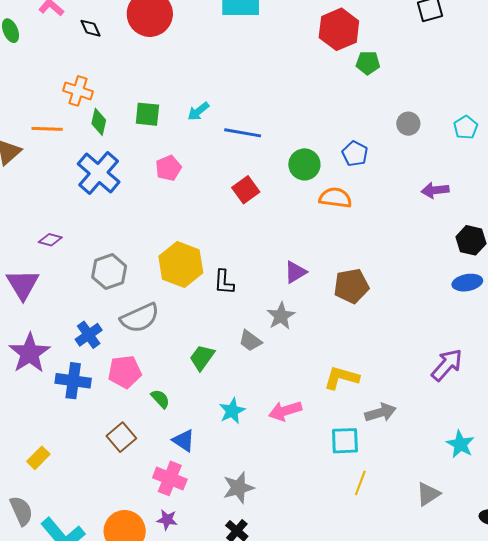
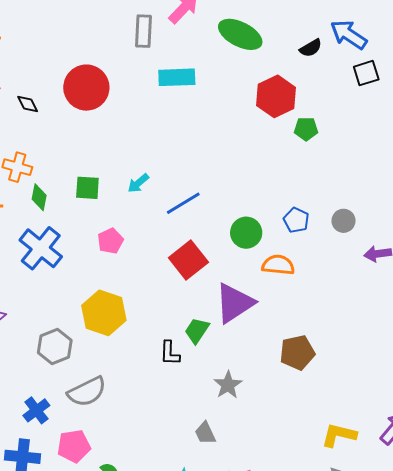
gray circle: (408, 124) -> (344, 221), moved
blue line: (243, 133) -> (183, 203), turned -39
red square: (246, 190) -> (188, 260), size x1.4
yellow hexagon: (181, 265) -> (104, 313), moved
purple triangle: (295, 272) -> (235, 303), moved, size x1.8
gray trapezoid: (250, 341) -> (205, 433), moved, turned 30
green trapezoid: (202, 357) -> (197, 331), moved
yellow L-shape: (341, 378) -> (339, 435), moved

